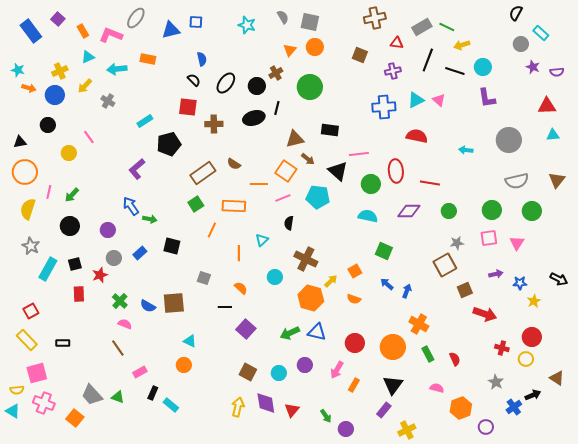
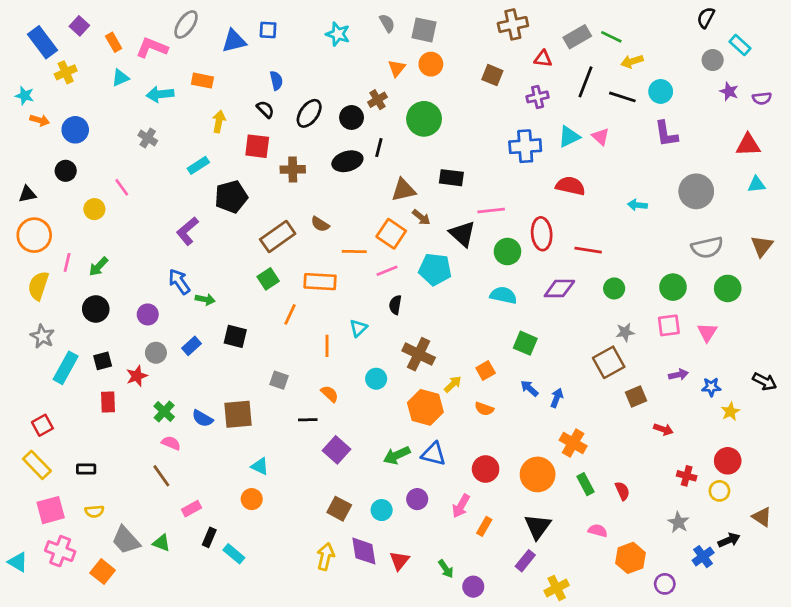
yellow cross: (60, 71) -> (66, 72), moved
yellow arrow: (85, 86) -> (219, 122), moved, turned 147
red arrow: (485, 314) -> (663, 429), size x0.6
yellow semicircle: (17, 390) -> (94, 511), moved

